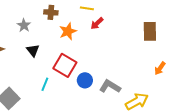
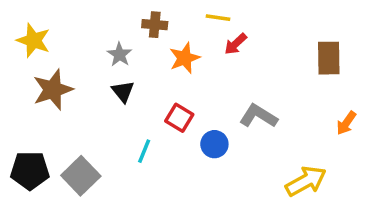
gray star: (24, 25) -> (120, 54), moved
red square: (65, 65) -> (179, 118), size x0.7
gray L-shape: (110, 86) -> (258, 116), moved

